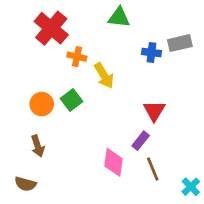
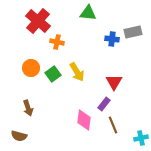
yellow arrow: (104, 76) -> (77, 72), moved
orange circle: (42, 104) -> (31, 68), moved
cyan cross: (191, 187) -> (141, 138), turned 32

